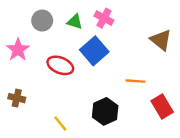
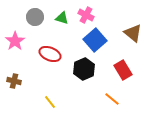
blue square: (94, 51) -> (95, 40), moved
orange line: (135, 81) -> (112, 99), moved, turned 35
red rectangle: (162, 107) -> (123, 70), moved
black hexagon: (105, 111) -> (84, 69), moved

